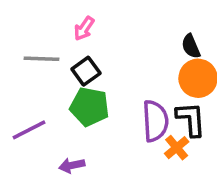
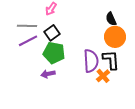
purple line: (29, 130) -> (28, 41), moved
purple arrow: (72, 165) -> (48, 74), moved

